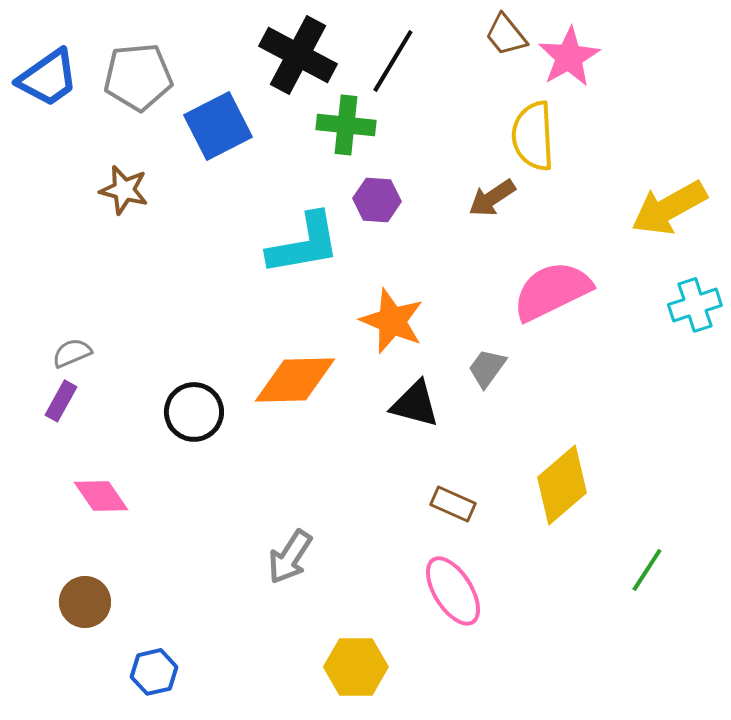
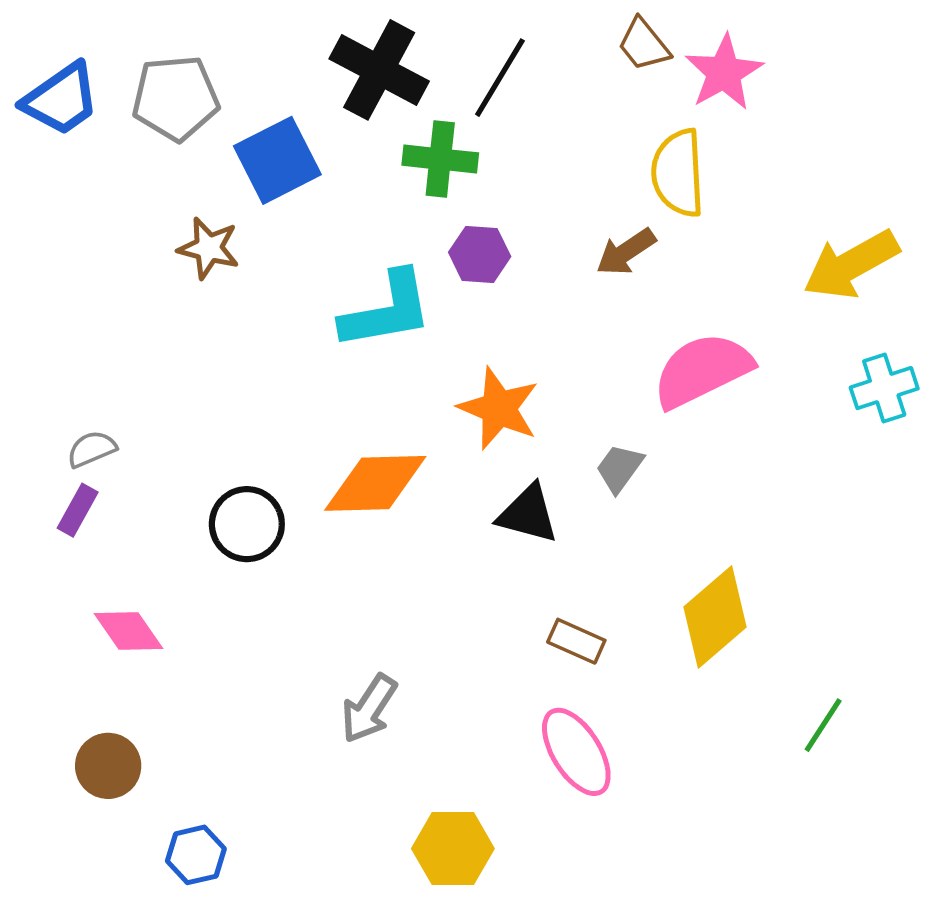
brown star: (124, 190) -> (209, 248), moved

